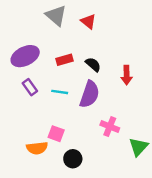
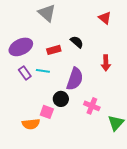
red triangle: (88, 21) -> (105, 18), moved
black semicircle: (93, 64) -> (77, 42), moved
cyan line: (60, 92) -> (43, 71), moved
black circle: (73, 159) -> (61, 99), moved

